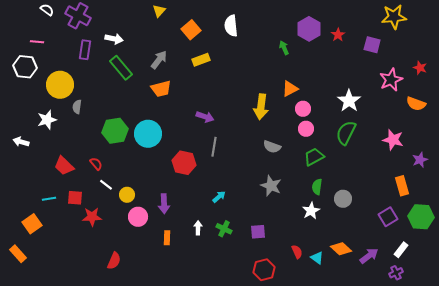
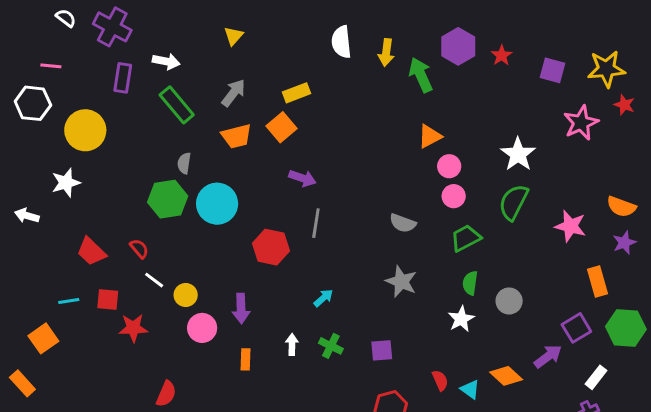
yellow triangle: (159, 11) -> (234, 36), moved
yellow star: (394, 17) -> (606, 69), moved
orange square: (191, 30) -> (281, 127), moved
green arrow: (284, 48) -> (421, 75), size x1.6
orange semicircle: (416, 104) -> (621, 207), moved
gray semicircle: (77, 107) -> (184, 163), moved
yellow arrow: (261, 107) -> (386, 52), moved, size x0.7
pink star: (393, 140) -> (570, 226), moved
purple arrow: (369, 256) -> (548, 356), moved

